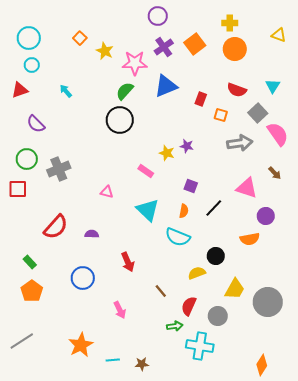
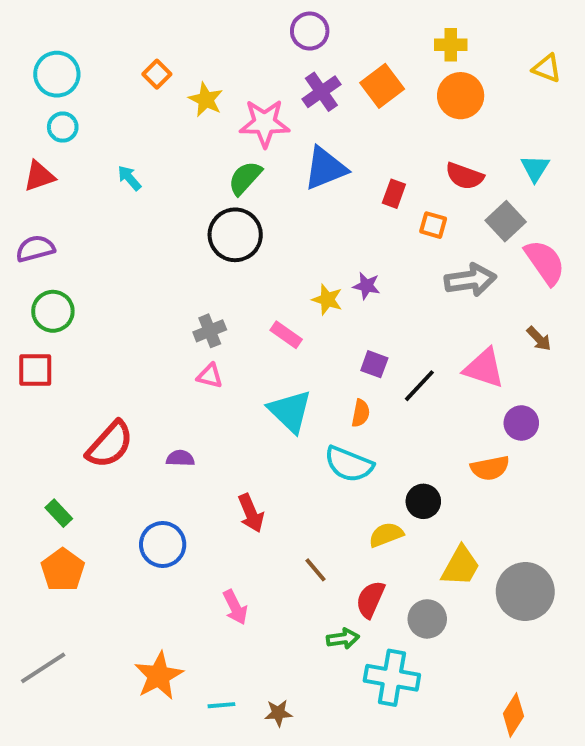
purple semicircle: (36, 124) -> (35, 249), moved, turned 120
gray cross: (59, 169) -> (210, 331), moved, size x0.7
black line: (214, 208) -> (419, 386), moved

